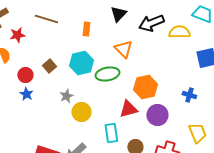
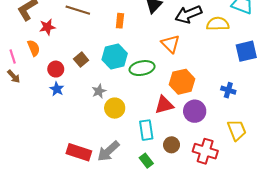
orange triangle: (123, 49) -> (170, 44), moved

